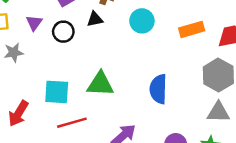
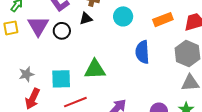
purple triangle: (34, 23) -> (38, 26), size x1.6
gray star: (14, 52) -> (26, 74), moved
blue semicircle: (158, 89) -> (142, 52), moved

